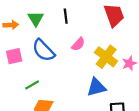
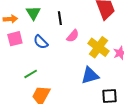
black line: (66, 16) -> (60, 18), moved
blue semicircle: (43, 50) -> (41, 42), size x0.7
pink square: (14, 56) -> (15, 39), moved

